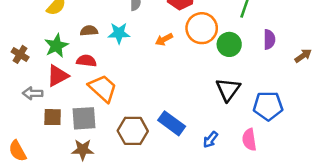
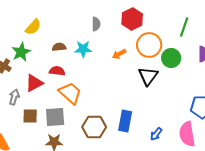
green star: (56, 46) -> (21, 52), moved
black triangle: (228, 90) -> (148, 76), moved
gray arrow: (33, 93) -> (14, 97), turned 105
blue rectangle: (172, 123) -> (125, 121), turned 65
pink semicircle: (249, 140) -> (187, 134), size x1.4

